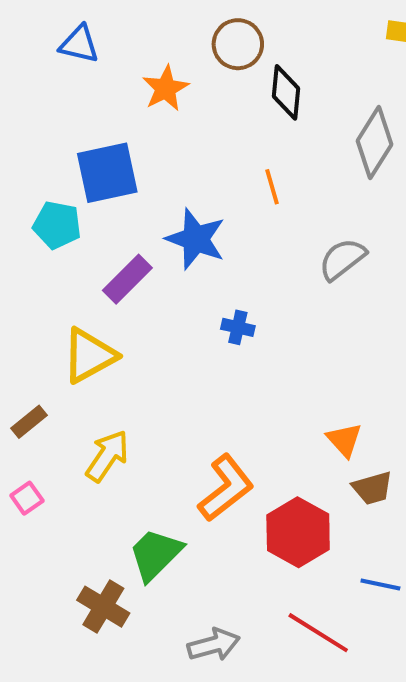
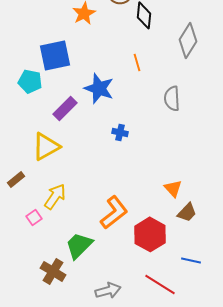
gray semicircle: (342, 259) -> (172, 98), turned -55
brown trapezoid: (372, 488) -> (187, 212), turned -30
pink square: (27, 498) -> (34, 217), moved

